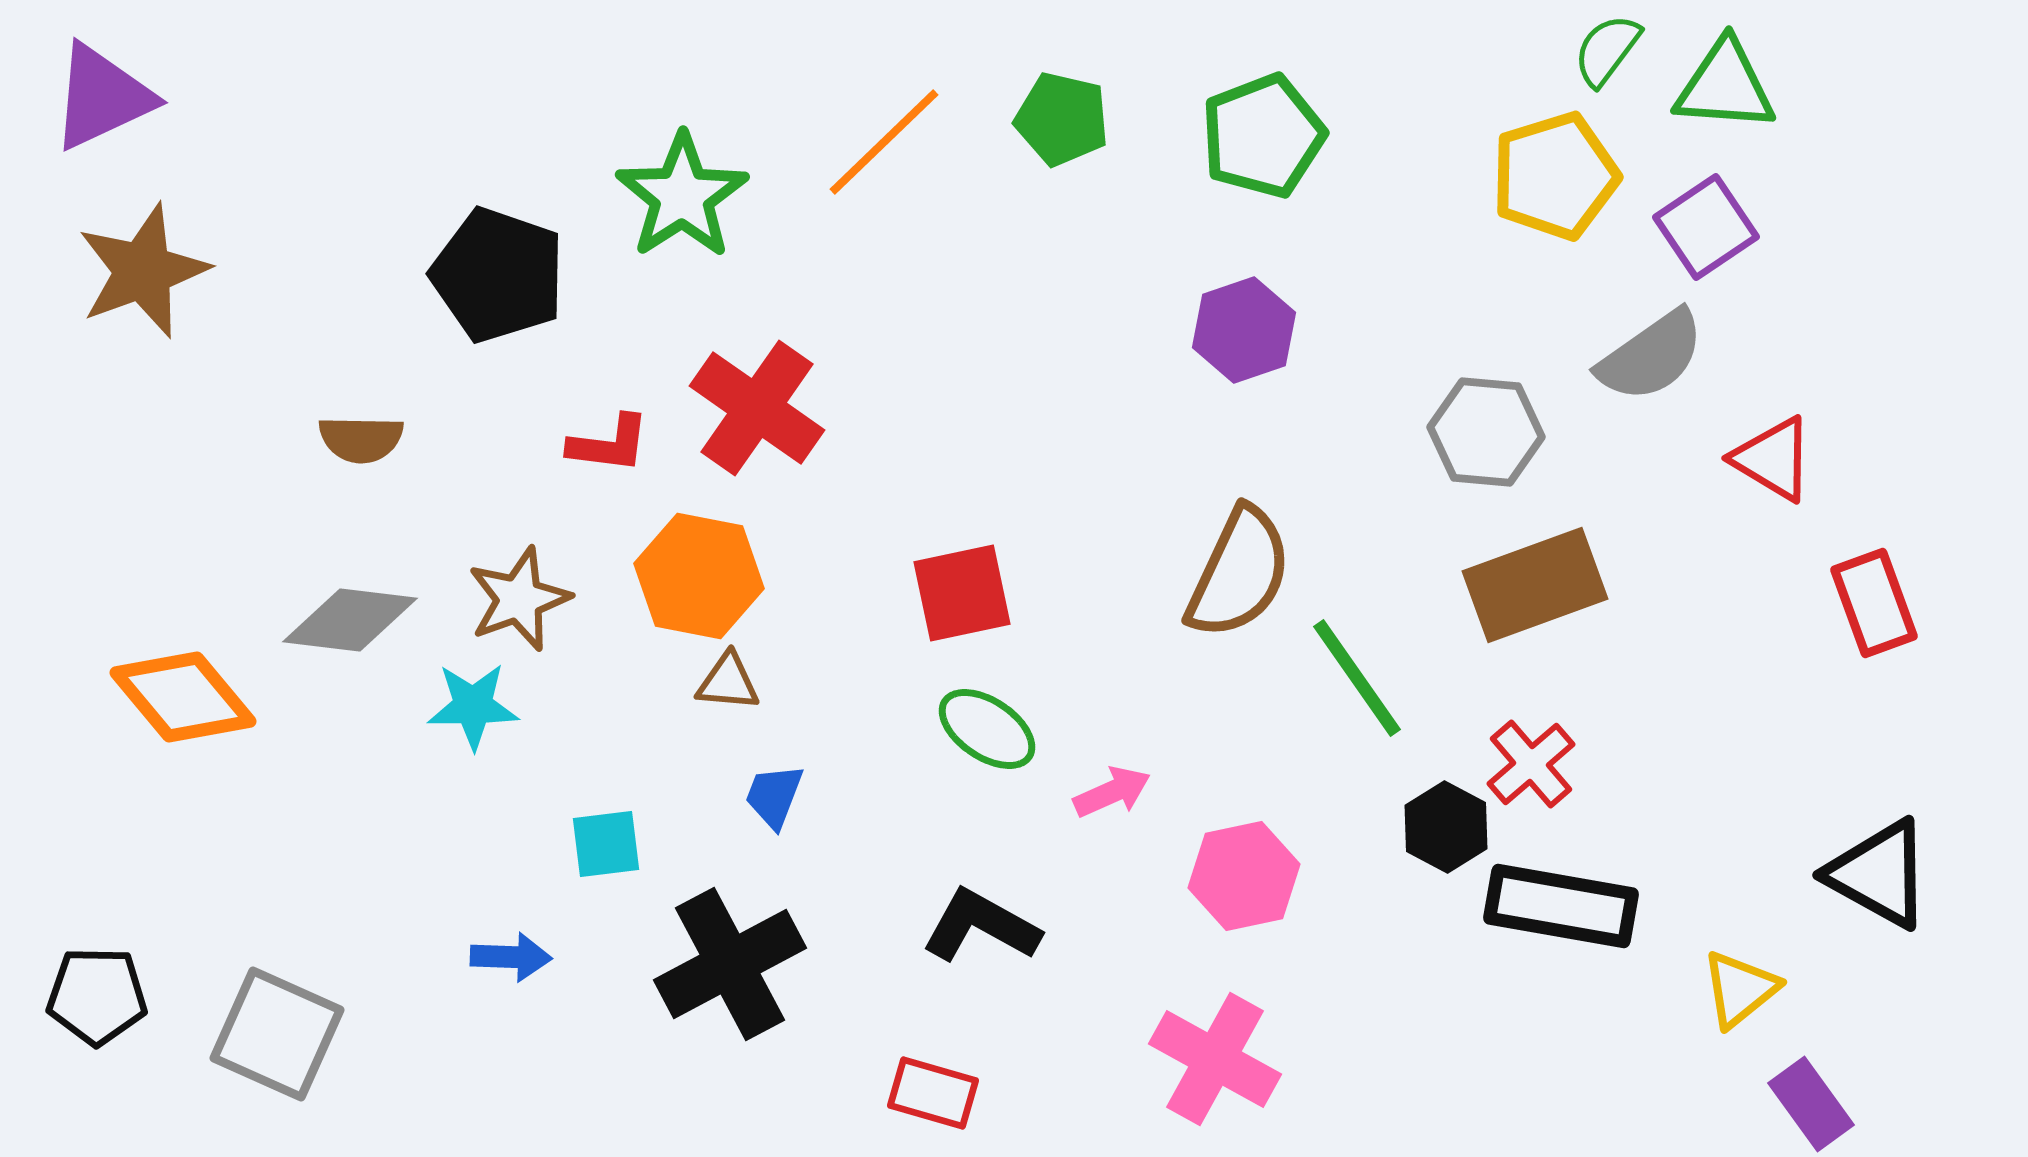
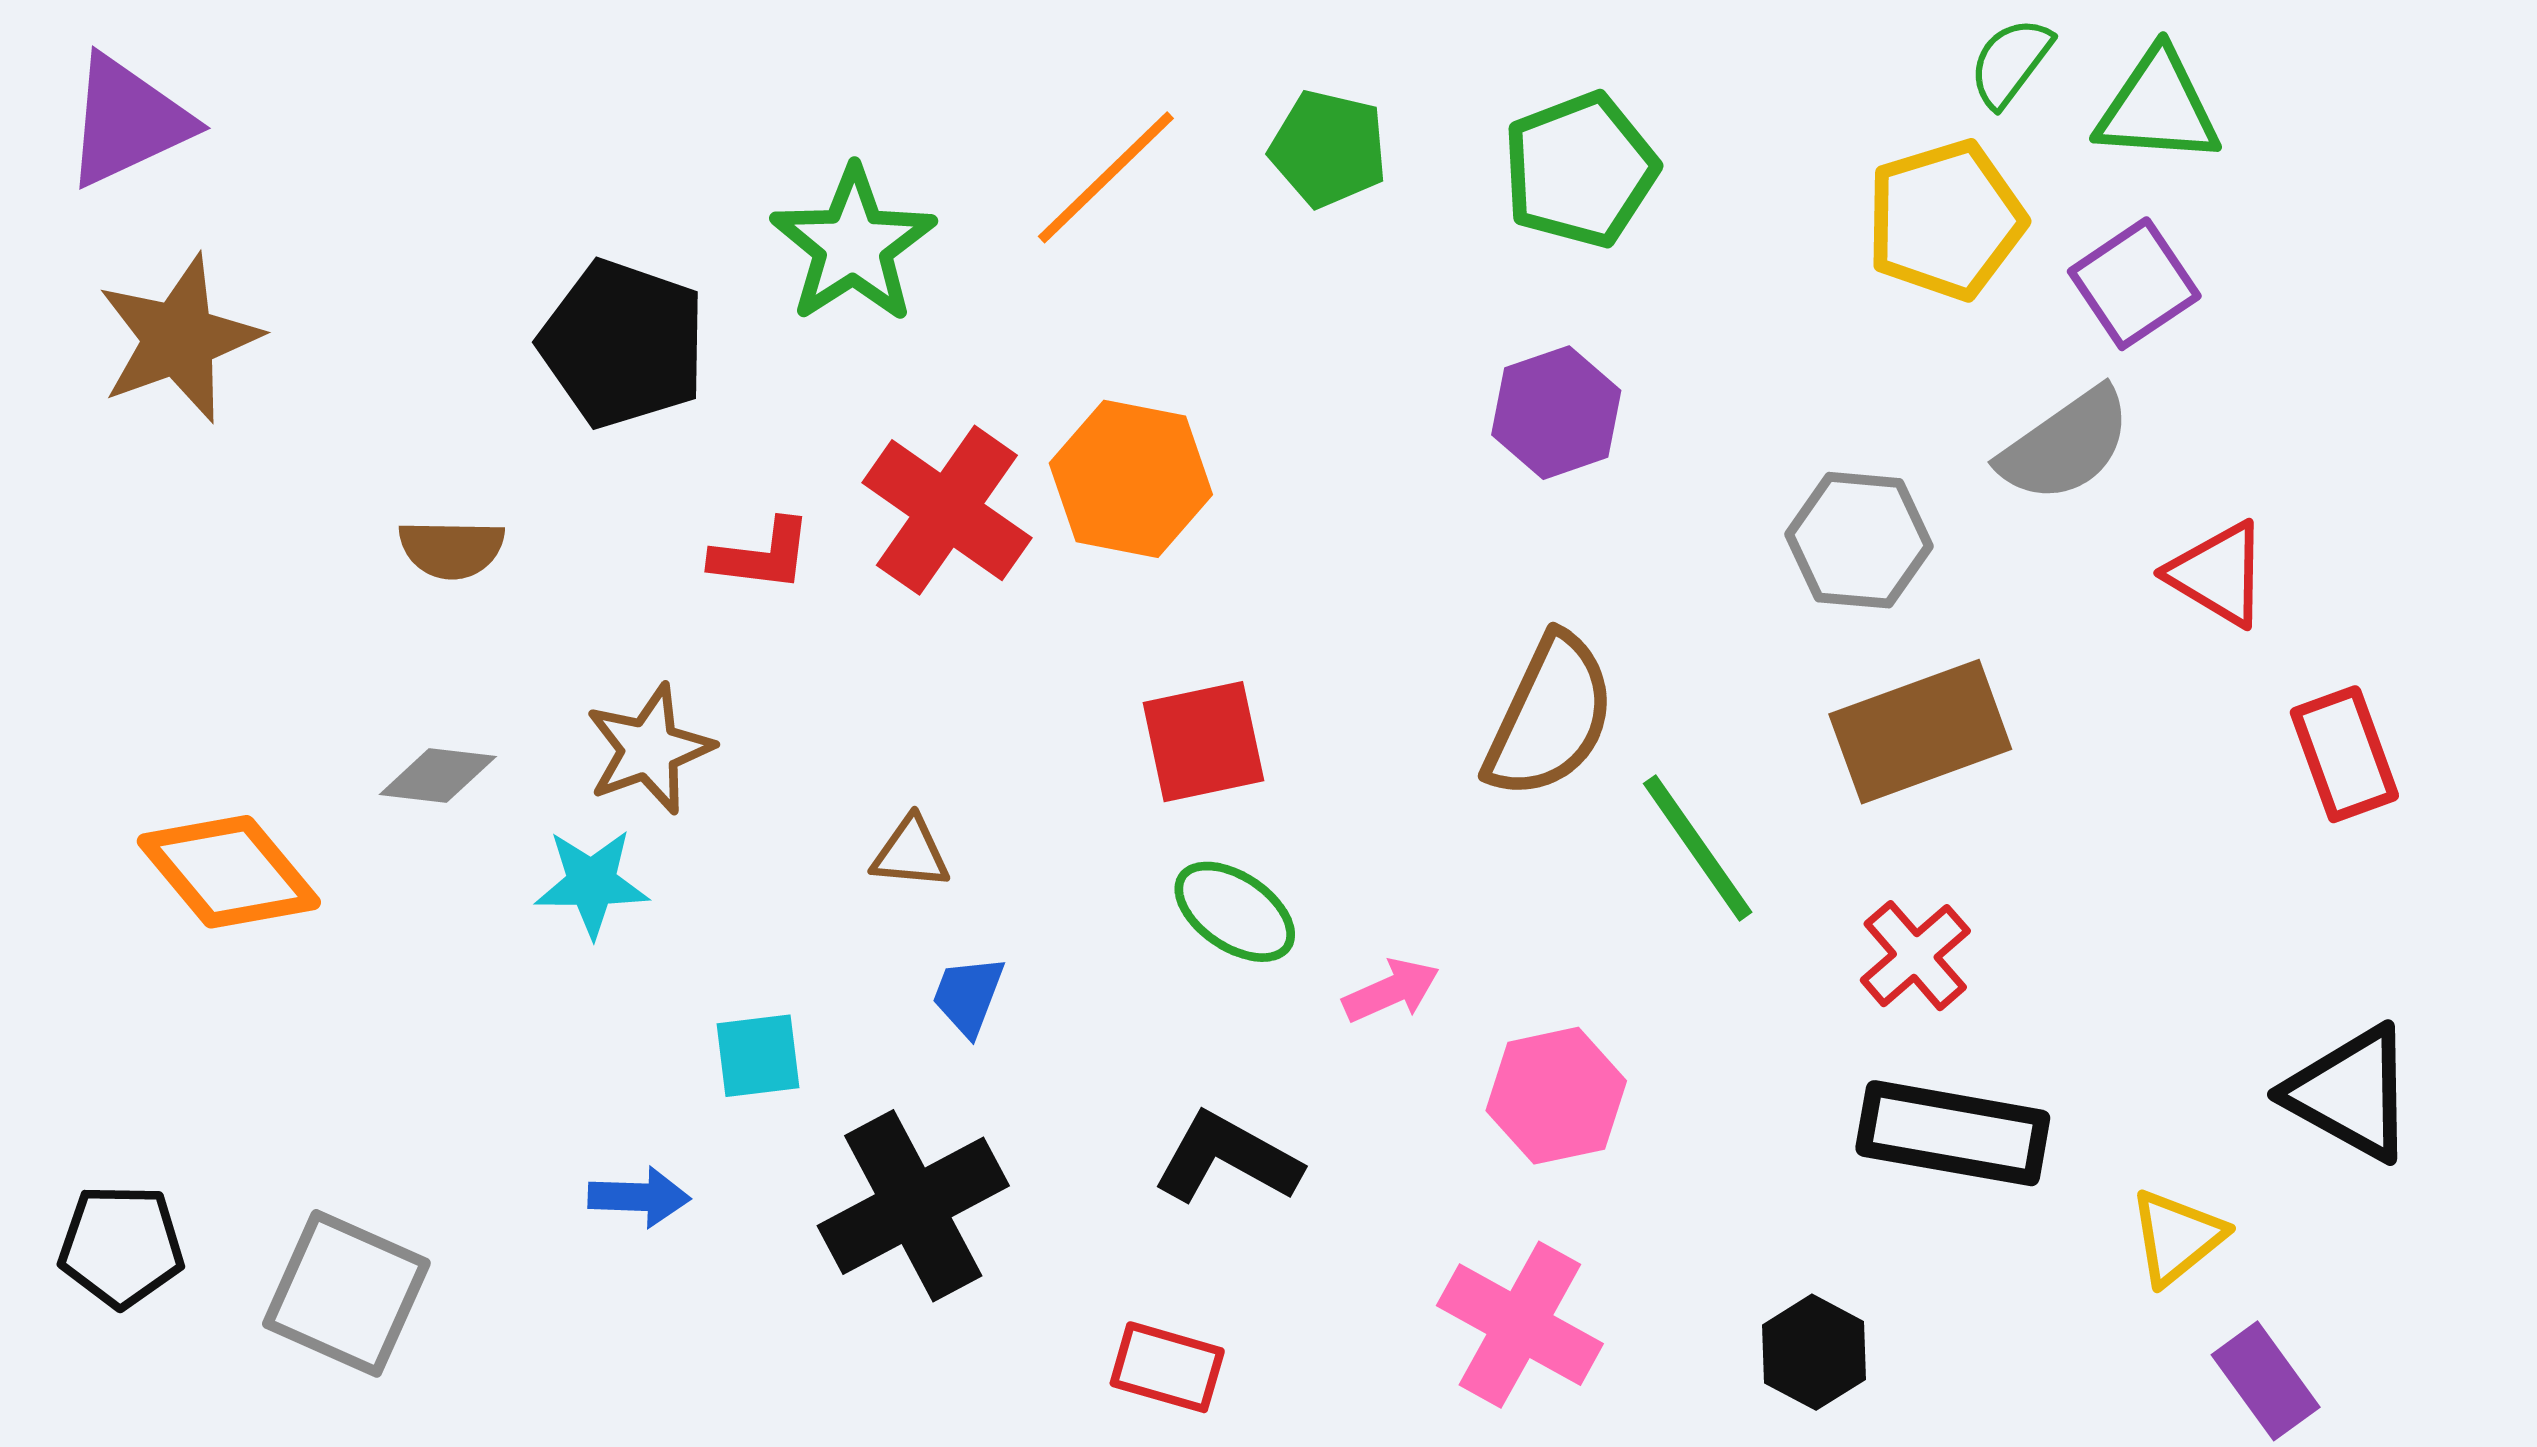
orange hexagon: (699, 576) -> (1131, 479), moved
gray diamond: (350, 620) -> (438, 775), size x0.7
black hexagon: (1446, 827) -> (1814, 1352), moved

